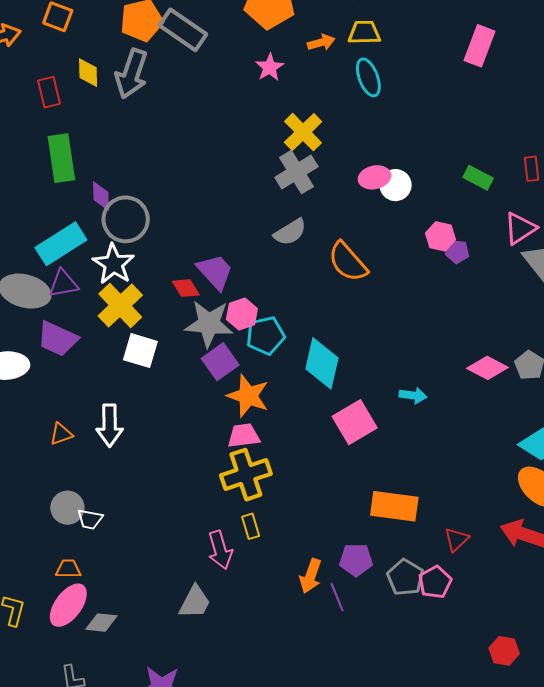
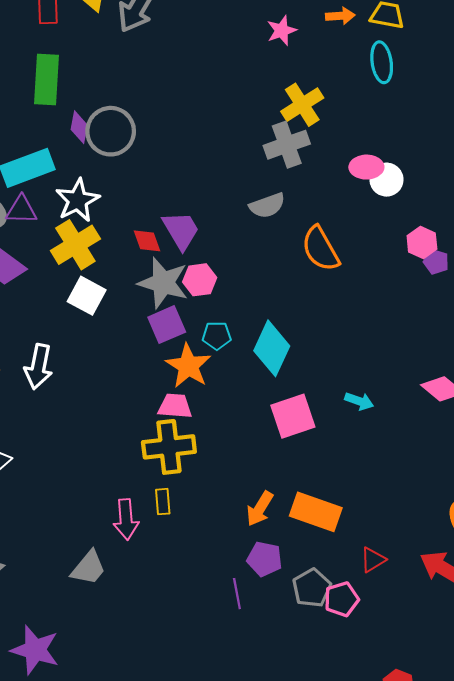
gray circle: (126, 219) -> (111, 131), moved
cyan pentagon: (265, 335) -> (217, 336), moved, size x0.7
orange arrow: (311, 576) -> (260, 509), moved

